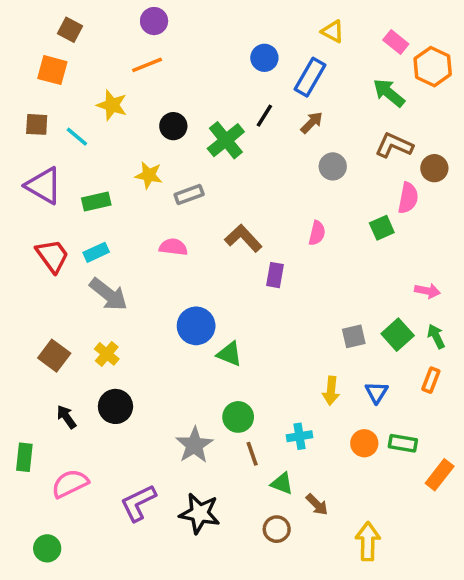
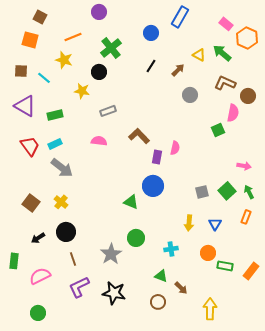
purple circle: (154, 21) -> (99, 12), moved
yellow triangle: (333, 32) -> (199, 55), moved
orange line: (147, 65) -> (73, 37), moved
blue rectangle: (310, 77) -> (180, 17), moved
green cross: (226, 140) -> (111, 48), moved
yellow star: (149, 175) -> (82, 91), moved
pink semicircle: (317, 233) -> (175, 148), moved
blue circle: (196, 326) -> (153, 186), moved
black arrow: (66, 417) -> (38, 238), turned -88
green rectangle: (403, 443) -> (225, 266), moved
brown line: (252, 454) -> (73, 259), moved
green circle: (47, 548) -> (38, 313), moved

